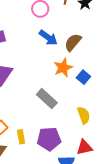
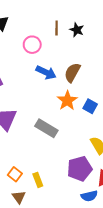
gray rectangle: (47, 99) -> (46, 128), moved
purple pentagon: (49, 139) -> (80, 169), moved

